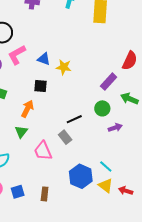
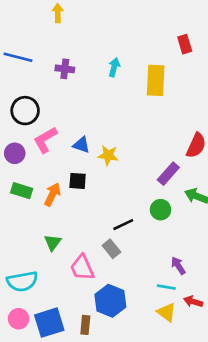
orange arrow: (27, 109) -> (52, 194), moved
purple arrow: (115, 128) -> (178, 266), moved, turned -104
cyan line: (106, 166) -> (166, 287), turned -32
blue hexagon: (81, 176) -> (110, 301), moved
red arrow: (126, 191) -> (193, 302), moved
blue square: (18, 192) -> (49, 323), size x1.6

